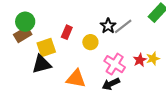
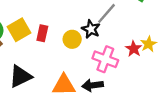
black star: (108, 26) -> (91, 29), moved
yellow square: (46, 47) -> (19, 30), moved
black arrow: (111, 84) -> (93, 85), moved, turned 30

